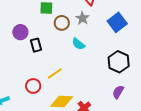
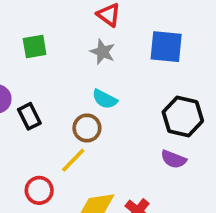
blue square: (117, 22) -> (166, 47), turned -36
brown circle: (62, 23) -> (87, 128), moved
purple semicircle: (118, 92) -> (174, 159), moved, turned -88

